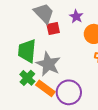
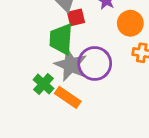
green trapezoid: (27, 51) -> (61, 39), moved
purple circle: (69, 92) -> (95, 63), moved

